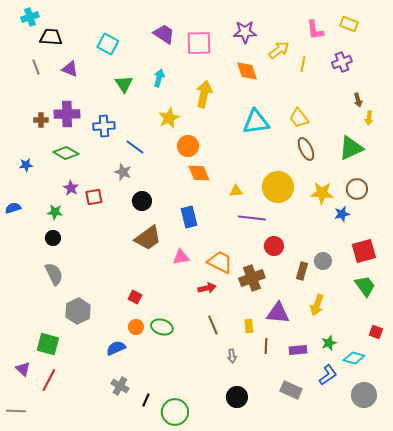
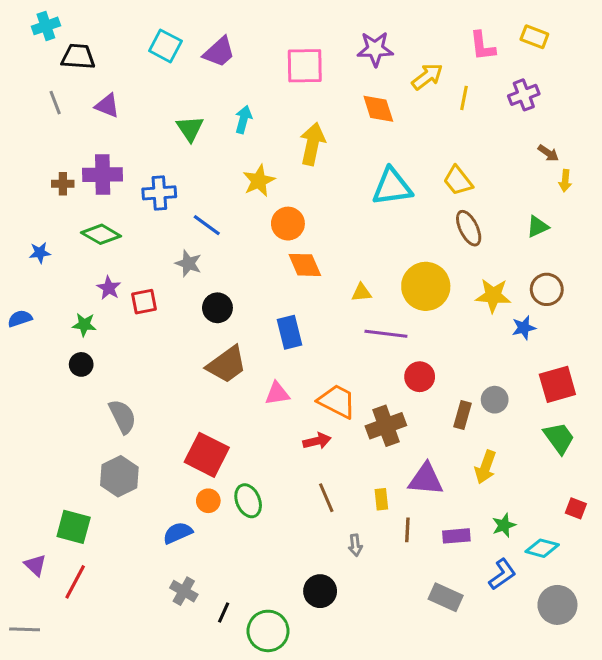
purple trapezoid: (164, 34) -> (219, 52), moved, turned 105
cyan square: (108, 44) -> (165, 46), moved
brown arrow: (358, 100) -> (548, 153), turned -40
green triangle: (351, 148) -> (538, 227), size x0.6
gray semicircle: (54, 274) -> (123, 417), moved
red square: (135, 297) -> (207, 455), size x2.0
green ellipse: (162, 327) -> (248, 501), turned 50
black circle: (237, 397) -> (320, 591), moved

